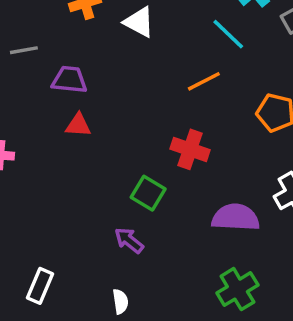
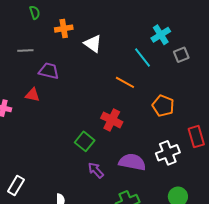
orange line: (204, 81) -> (125, 82), turned 48
red triangle: (78, 125) -> (32, 95), moved
purple arrow: (129, 240) -> (96, 170), moved

